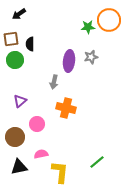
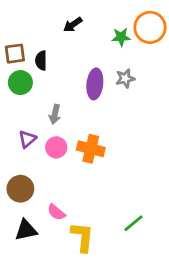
black arrow: (19, 14) -> (73, 25), moved
gray arrow: (54, 82) -> (55, 114), moved
pink circle: (37, 124) -> (56, 147), moved
pink semicircle: (41, 154) -> (56, 212), turned -128

